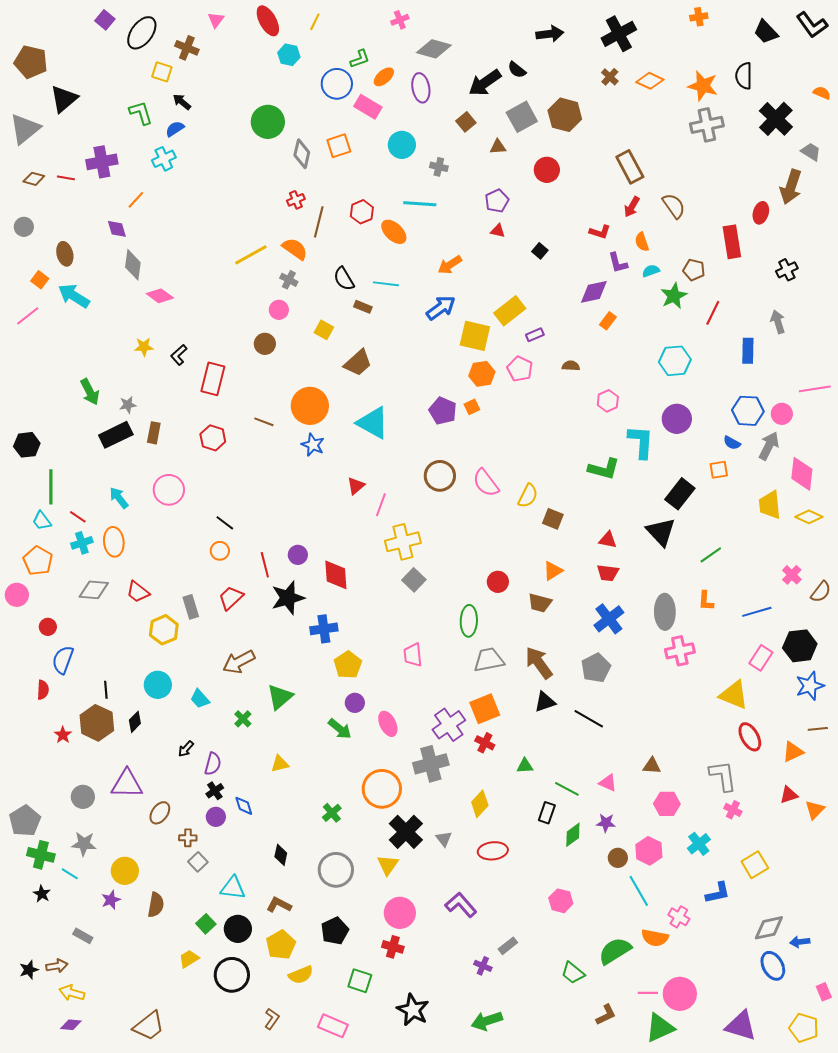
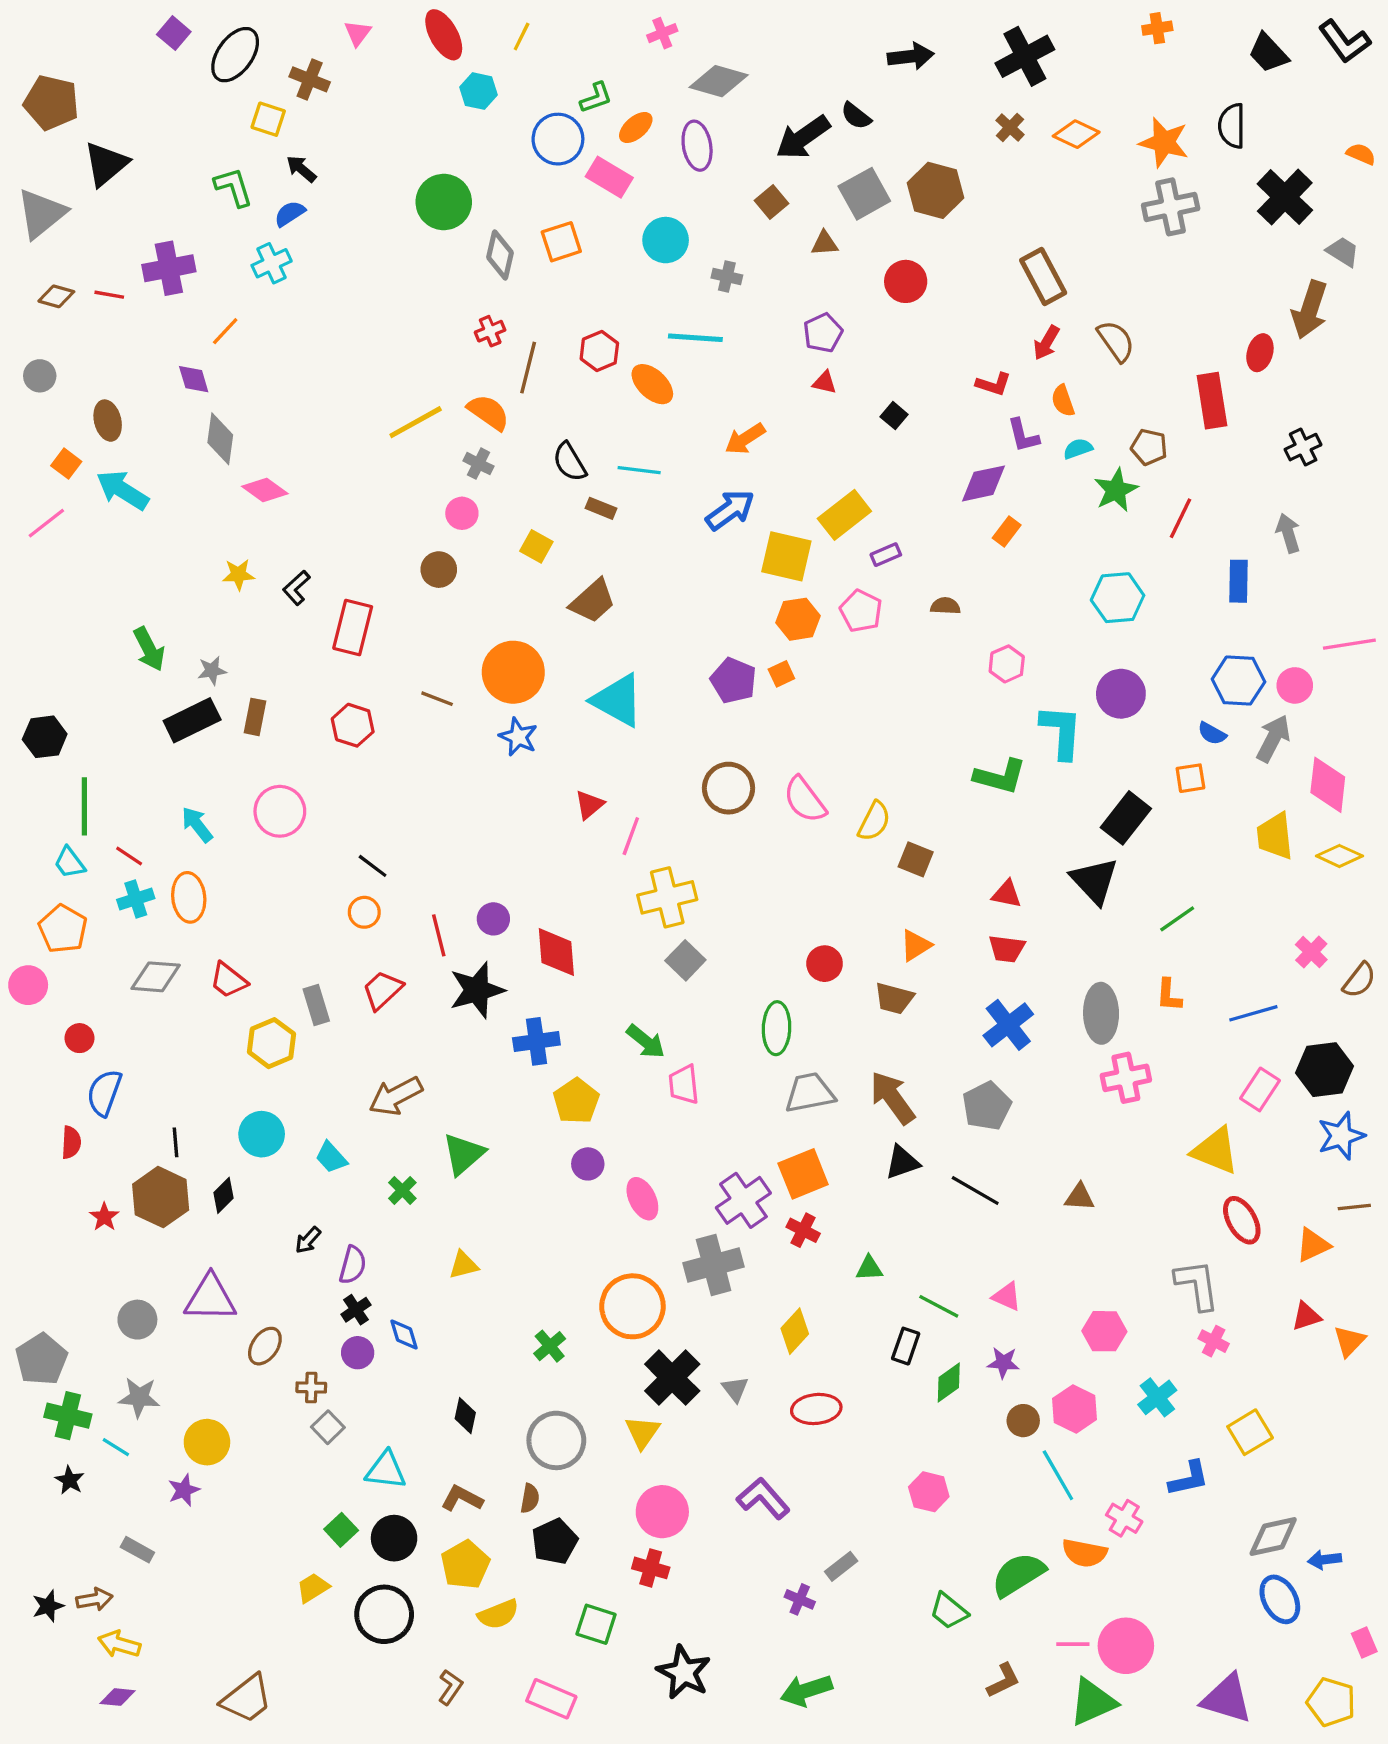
green arrow: (340, 729) -> (646, 1041), moved
brown triangle: (652, 766) -> (1080, 1197), moved
brown semicircle: (156, 905) -> (530, 1498), moved, size x0.7

